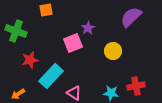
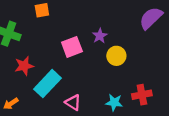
purple semicircle: (131, 17) -> (151, 18), moved
purple star: (88, 28) -> (100, 36), moved

